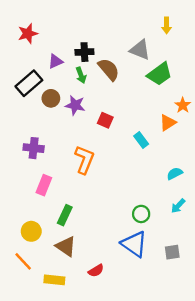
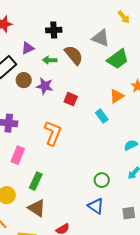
yellow arrow: (167, 25) -> (124, 17), turned -40
black cross: (84, 52) -> (54, 30), moved
green arrow: (81, 75) -> (50, 60), turned 112
orange triangle: (168, 123) -> (117, 96), moved
blue triangle: (134, 244) -> (96, 206), size x0.7

